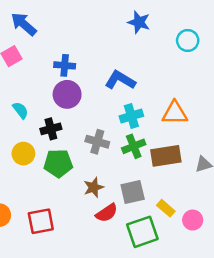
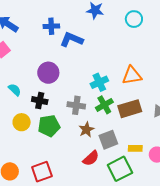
blue cross: (65, 65) -> (51, 26), moved
blue L-shape: (120, 80) -> (72, 40), moved
black cross: (51, 129) -> (40, 101), turned 35
brown star: (94, 187) -> (86, 130), moved
yellow rectangle: (166, 208) -> (135, 148), turned -32

